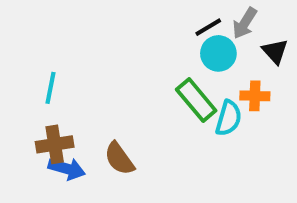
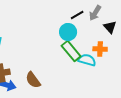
cyan circle: (218, 53) -> (68, 32), moved
cyan semicircle: (229, 118) -> (87, 60), turned -90

